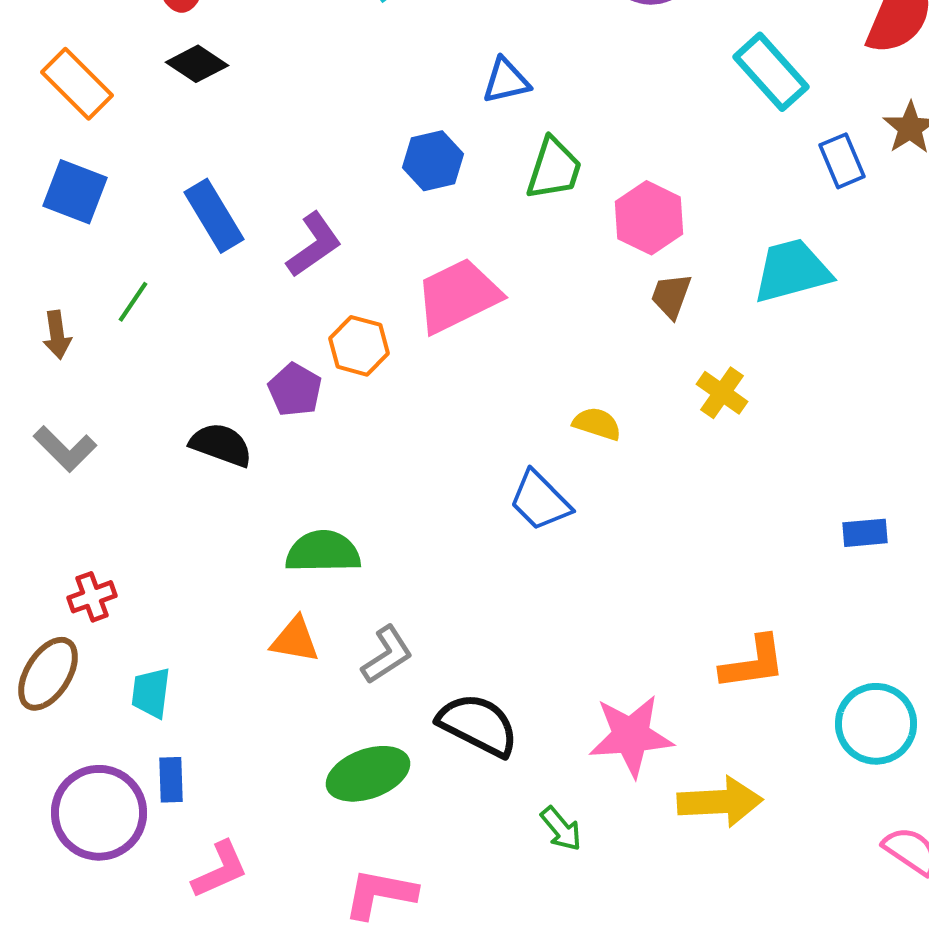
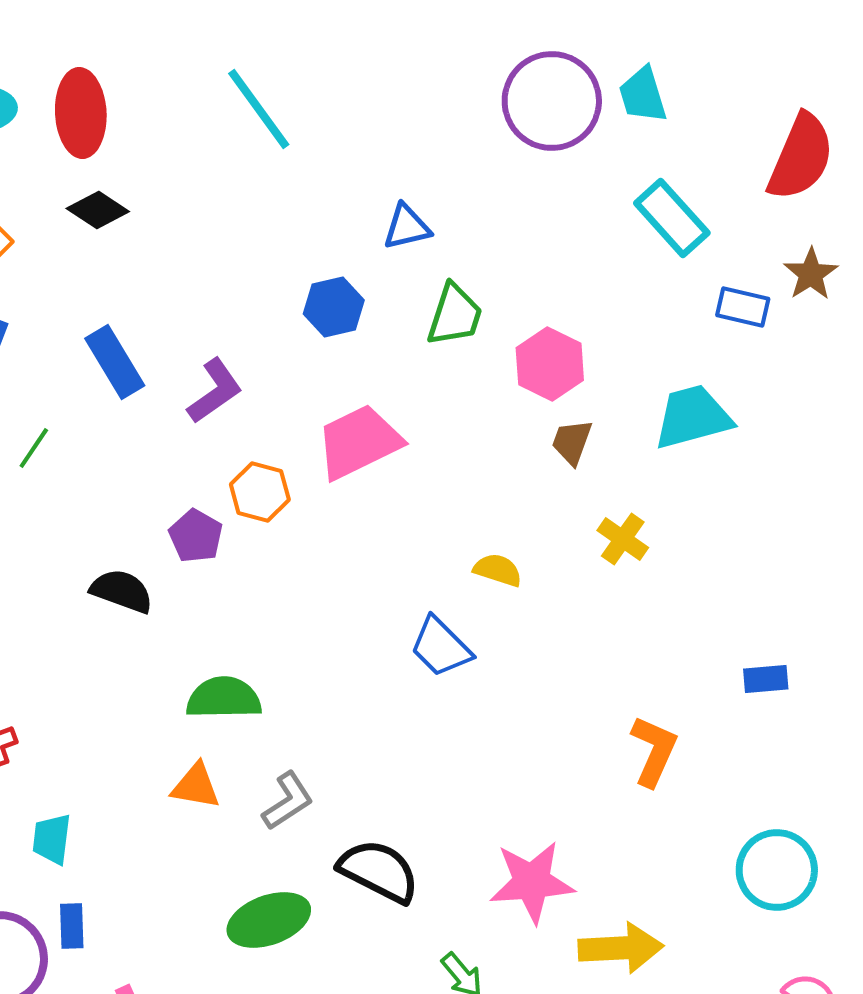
blue rectangle: (842, 161) -> (743, 307), turned -54
orange L-shape: (753, 663) -> (654, 751), moved, turned -58

